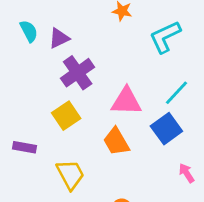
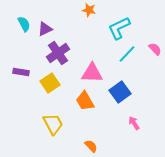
cyan line: (177, 93) -> (127, 54), moved
purple rectangle: (25, 147) -> (21, 72), moved

